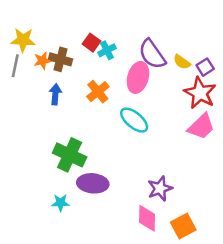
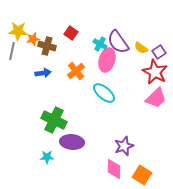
cyan cross: (107, 50) -> (100, 44), moved, turned -32
orange star: (42, 61) -> (33, 39), moved
blue arrow: (55, 94) -> (43, 73), turned 77
orange square: (183, 226) -> (142, 175), turned -30

